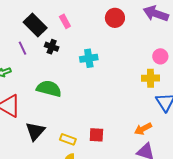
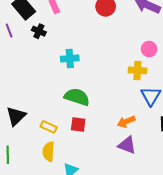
cyan cross: (89, 58) -> (70, 58), moved
green semicircle: (49, 89) -> (77, 97), moved

